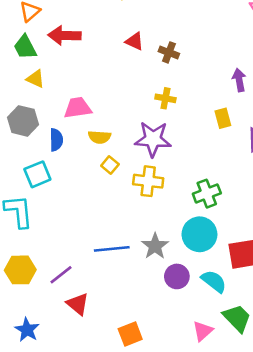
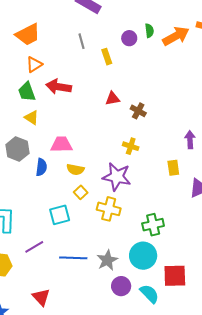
red triangle: (134, 41) -> (113, 99), turned -42
cyan square: (37, 174) -> (60, 215), moved
purple line: (61, 275) -> (34, 247), moved

